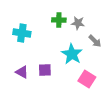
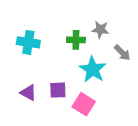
green cross: (59, 20) -> (76, 40), moved
pink square: (87, 79) -> (84, 104), moved

